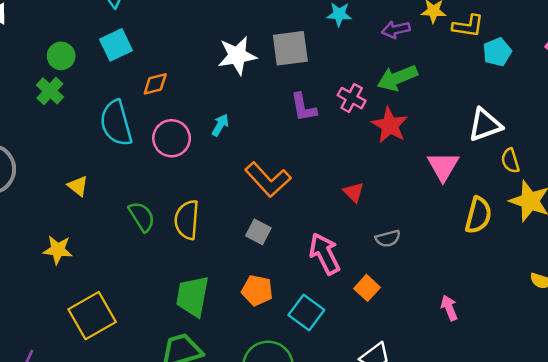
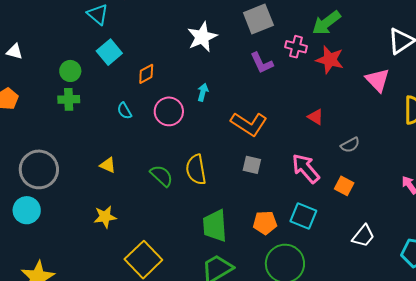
gray square: (290, 48) -> (258, 19), moved
green cross: (50, 91) -> (69, 99), turned -30
cyan semicircle: (116, 123) -> (124, 111), size x0.5
orange pentagon: (257, 290) -> (265, 223), moved

